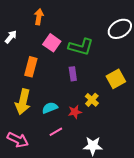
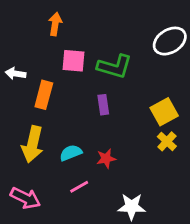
white arrow: (11, 37) -> (16, 74), moved, turned -120
pink square: (52, 43) -> (74, 61), turned -30
yellow cross: (92, 100) -> (167, 141), moved

